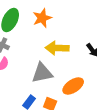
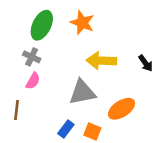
orange star: (42, 18) -> (82, 23), turned -30

